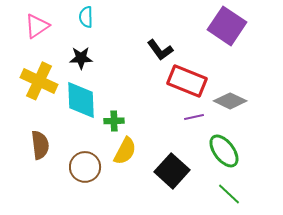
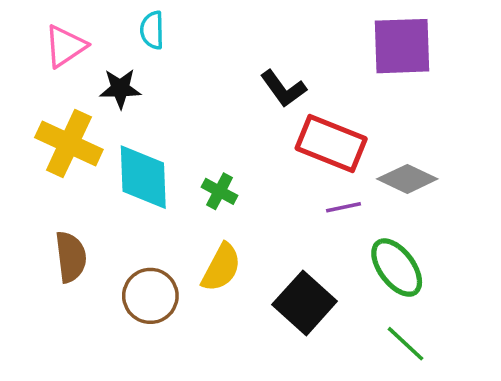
purple square: (227, 26) -> (402, 46), turned -36
black star: (81, 58) -> (120, 89), moved
green cross: (114, 121) -> (219, 191), moved, turned 30

